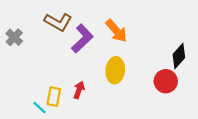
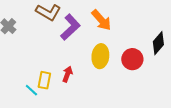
red circle: (166, 81) -> (132, 59), moved

